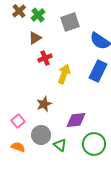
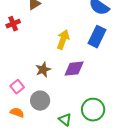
red cross: (45, 58) -> (13, 24), moved
purple diamond: (76, 120) -> (74, 69), moved
green triangle: (60, 145) -> (65, 120), moved

